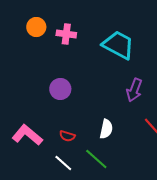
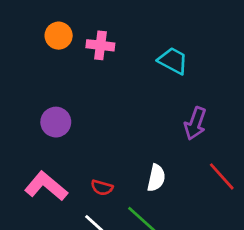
cyan trapezoid: (118, 45) -> (173, 61), size x0.7
purple circle: (60, 89) -> (56, 122), moved

